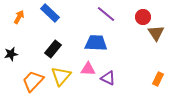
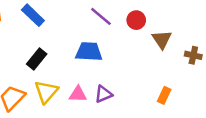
red circle: (143, 17) -> (136, 20), moved
pink triangle: (88, 69) -> (78, 94), moved
purple triangle: (108, 78) -> (103, 94), turned -49

